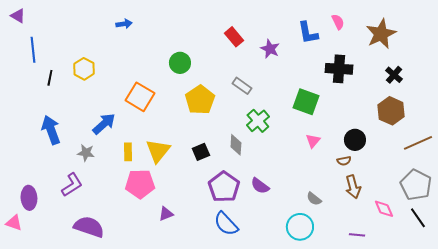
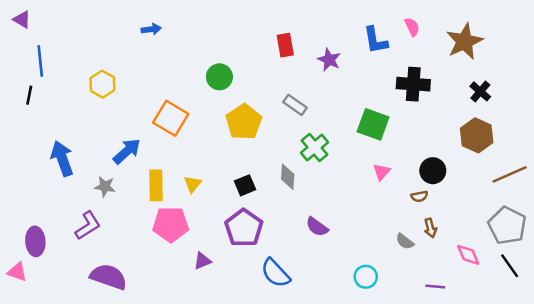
red rectangle: (234, 37) -> (285, 45), turned 30
black line: (50, 78) -> (29, 95), moved
yellow triangle: (158, 151) -> (193, 184), size x0.6
yellow rectangle: (128, 152) -> (156, 185), size x1.4
purple pentagon: (224, 187) -> (244, 228), moved
brown arrow: (353, 187) -> (430, 228), size x0.7
gray semicircle: (314, 199) -> (405, 241), moved
cyan circle: (300, 227) -> (366, 277), size x0.7

